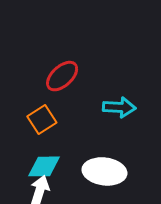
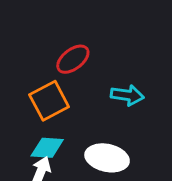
orange square: (42, 119) -> (49, 101), size x1.4

